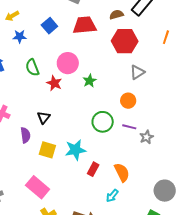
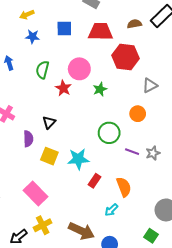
blue square: (49, 26) -> (64, 28), turned 35
red hexagon: (125, 41) -> (125, 57), moved
green semicircle: (32, 68) -> (42, 70), turned 30
purple line: (129, 127) -> (132, 152), moved

